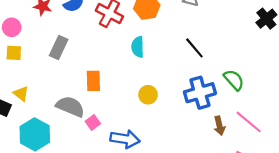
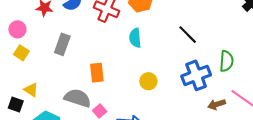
yellow square: (14, 53) -> (21, 53), turned 35
green semicircle: (234, 80) -> (226, 61), turned 50
brown arrow: (219, 126) -> (217, 104), turned 90

